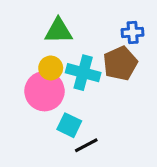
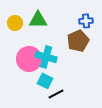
yellow circle: (51, 68) -> (15, 23), moved
cyan cross: (83, 73) -> (46, 57), moved

